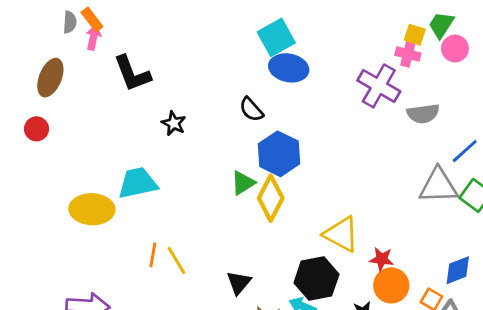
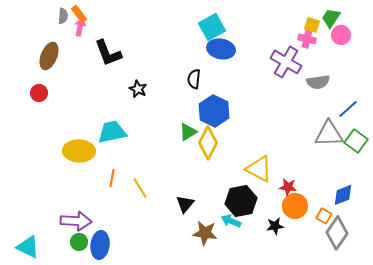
black semicircle: (251, 109) -> (194, 79), turned 48
orange line: (153, 255) -> (112, 178), moved

